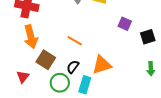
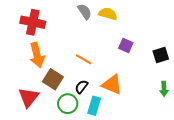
purple square: (125, 24) -> (126, 45), moved
orange triangle: (102, 65) -> (112, 85), turned 40
red triangle: (23, 77) -> (29, 97), size x1.5

